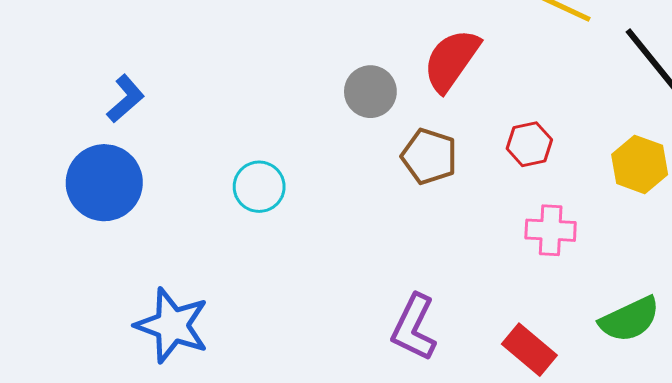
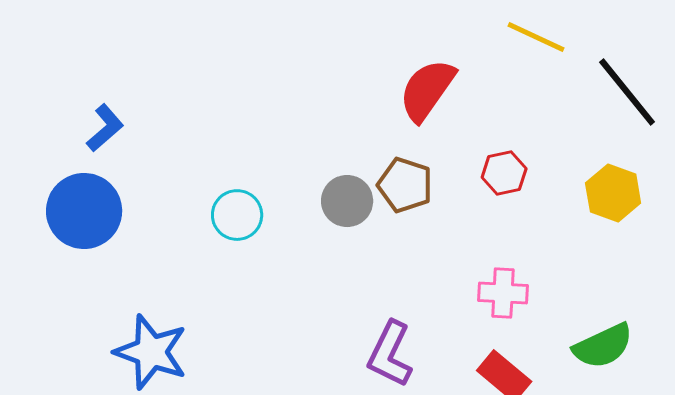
gray circle: (370, 92) -> (347, 201), moved
pink cross: (551, 230) -> (503, 293), moved

